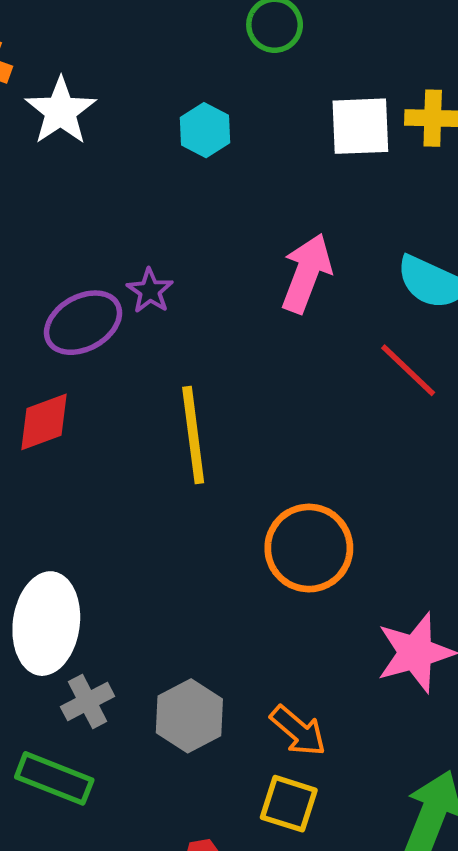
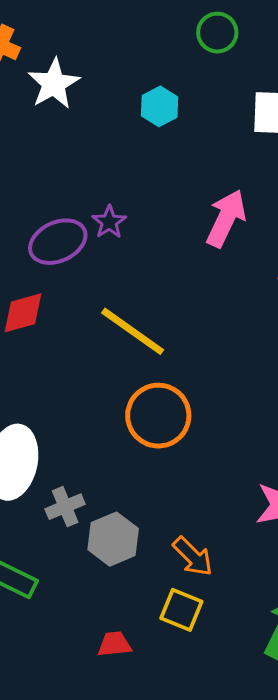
yellow line: (193, 435) -> (133, 331), turned -52
orange circle: (309, 548) -> (158, 416), moved
gray cross: (88, 702) -> (65, 507), moved

